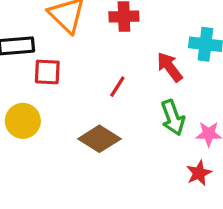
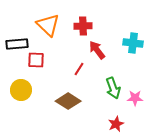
red arrow: (170, 67) -> (97, 50), moved
red star: (199, 173) -> (116, 124), moved

